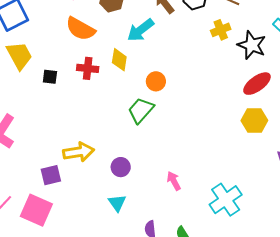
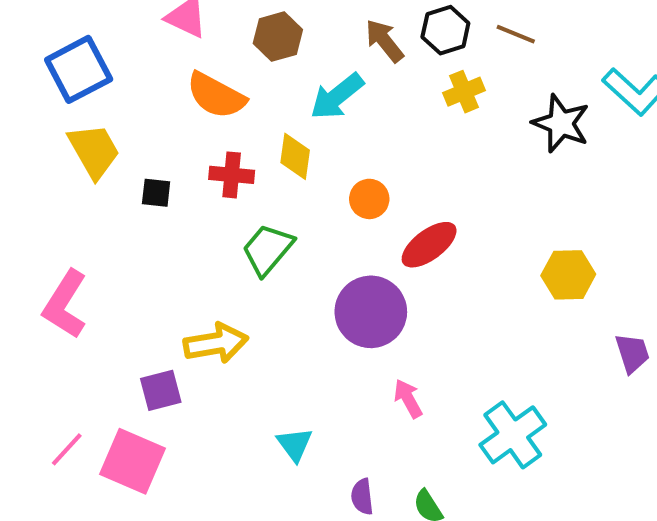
yellow cross: (221, 30) -> (464, 92), moved
red ellipse: (257, 84) -> (429, 245), moved
green trapezoid: (141, 110) -> (268, 249), moved
purple circle: (121, 167) -> (371, 312), moved, size x1.8

